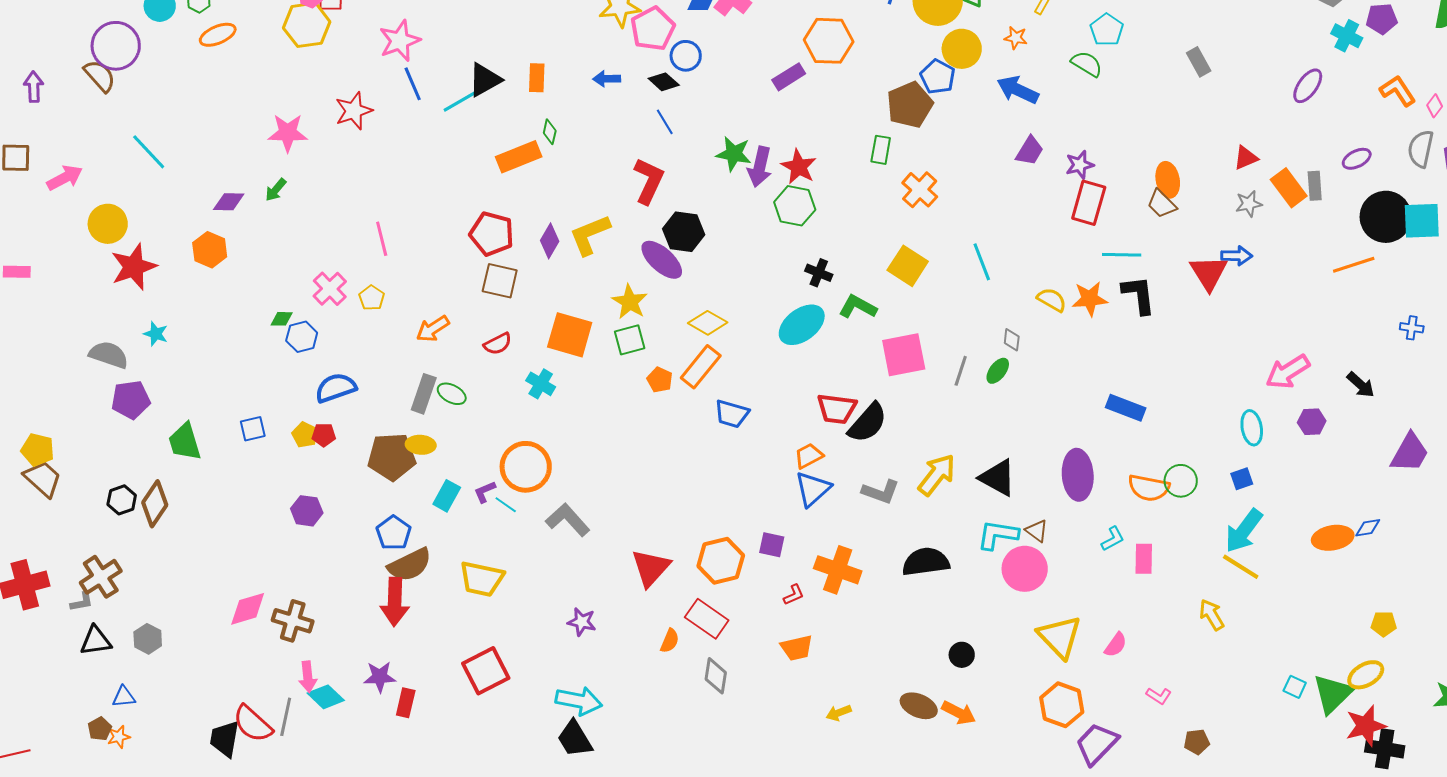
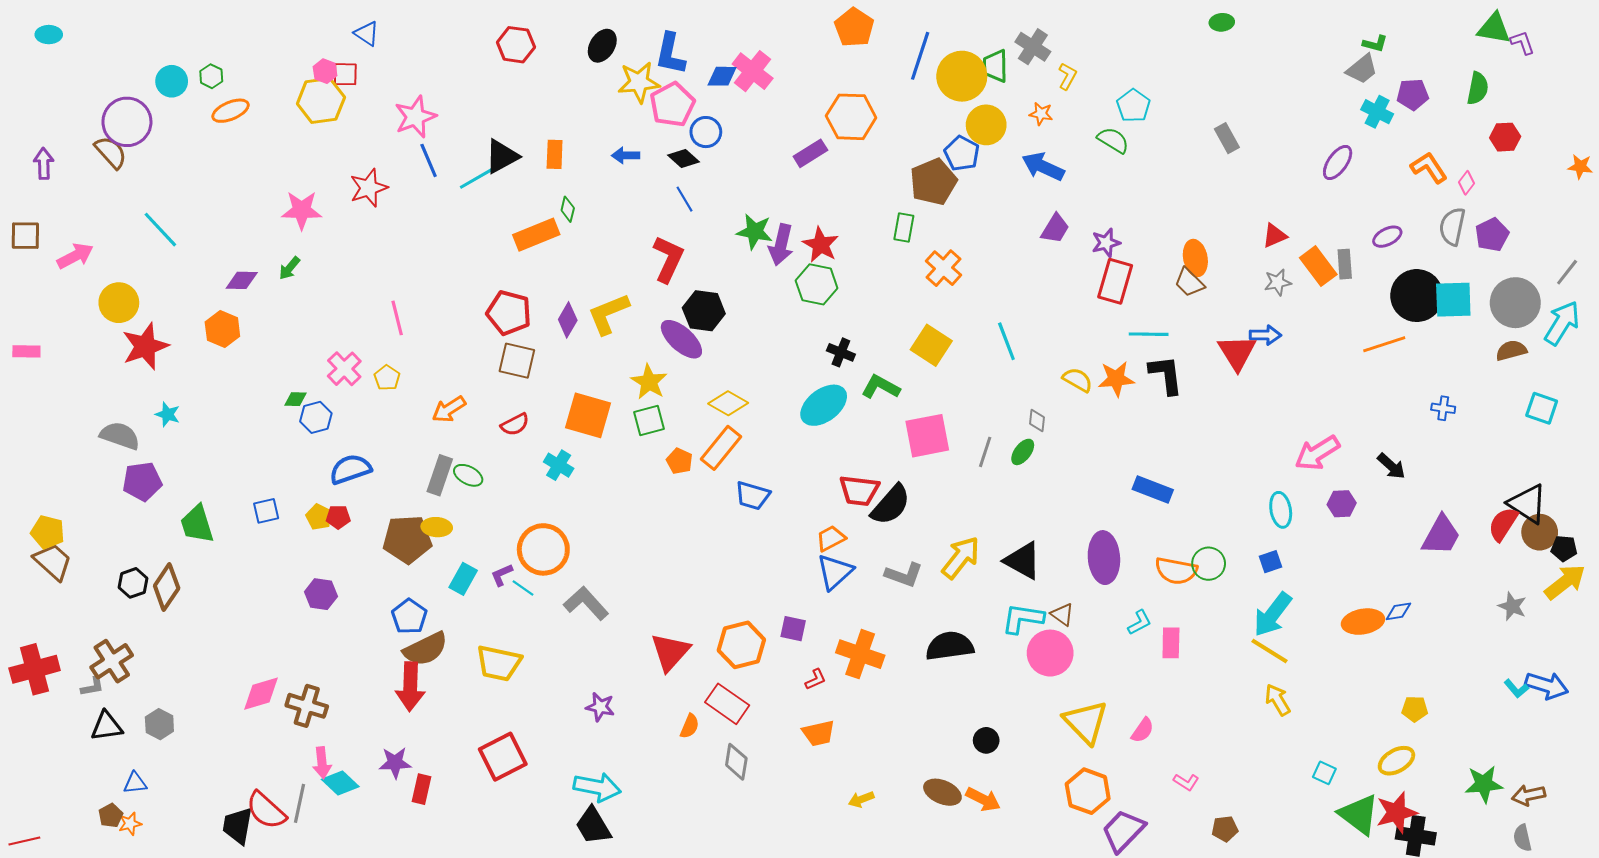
yellow arrow: (1212, 615) -> (1278, 700), moved
green triangle: (1333, 694) -> (1359, 815), moved, turned -39

